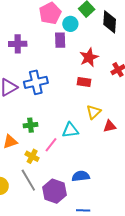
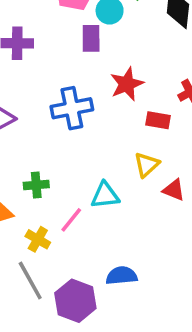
red star: (89, 57) -> (127, 84), moved
blue cross: (36, 82) -> (72, 108), moved
red rectangle: (84, 82) -> (158, 120), moved
red triangle: (110, 126) -> (174, 190), turned 32

